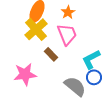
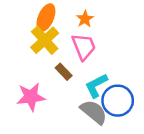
cyan L-shape: (91, 59) -> (96, 86), moved
blue circle: (94, 77) -> (118, 101), size x1.6

